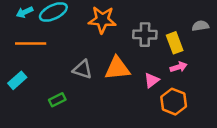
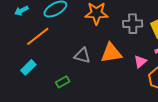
cyan arrow: (25, 12) -> (21, 11), moved
orange line: (31, 44) -> (38, 36), turned -35

